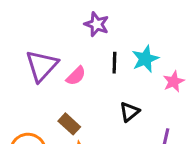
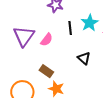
black triangle: (129, 112) -> (84, 58), turned -32

